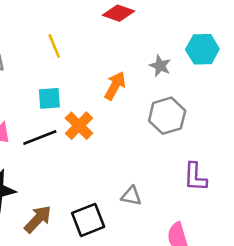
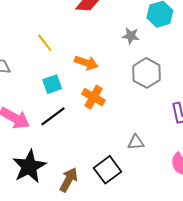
orange arrow: (115, 86) -> (86, 63), moved, turned 95
orange cross: (79, 126) -> (94, 97), moved

